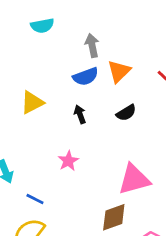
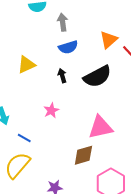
gray arrow: (92, 45) -> (63, 22), moved
orange triangle: (119, 71) -> (109, 40), moved
black semicircle: (126, 113) -> (97, 76), size x1.8

